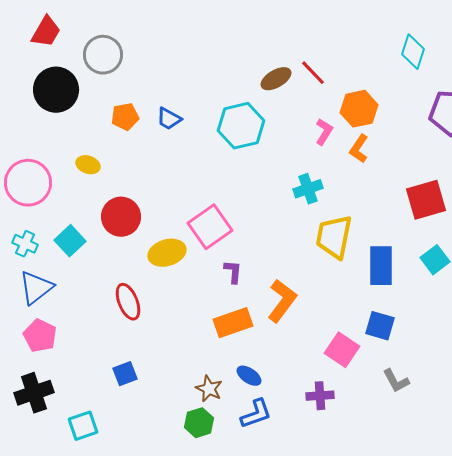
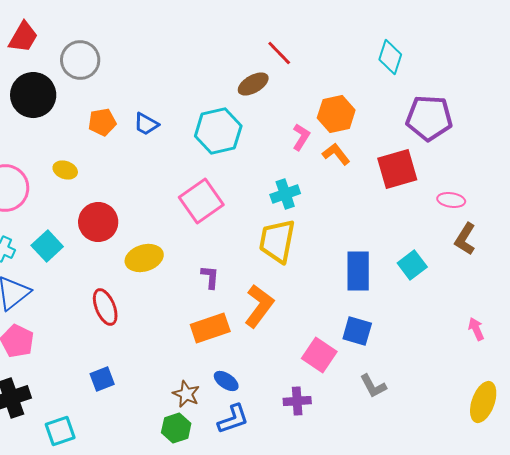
red line: (313, 73) -> (279, 53), moved
orange L-shape: (359, 149) -> (336, 154), turned 108
red square: (426, 200) -> (397, 169), moved
pink square: (210, 227) -> (201, 201), moved
yellow trapezoid: (334, 237) -> (277, 241), moved

